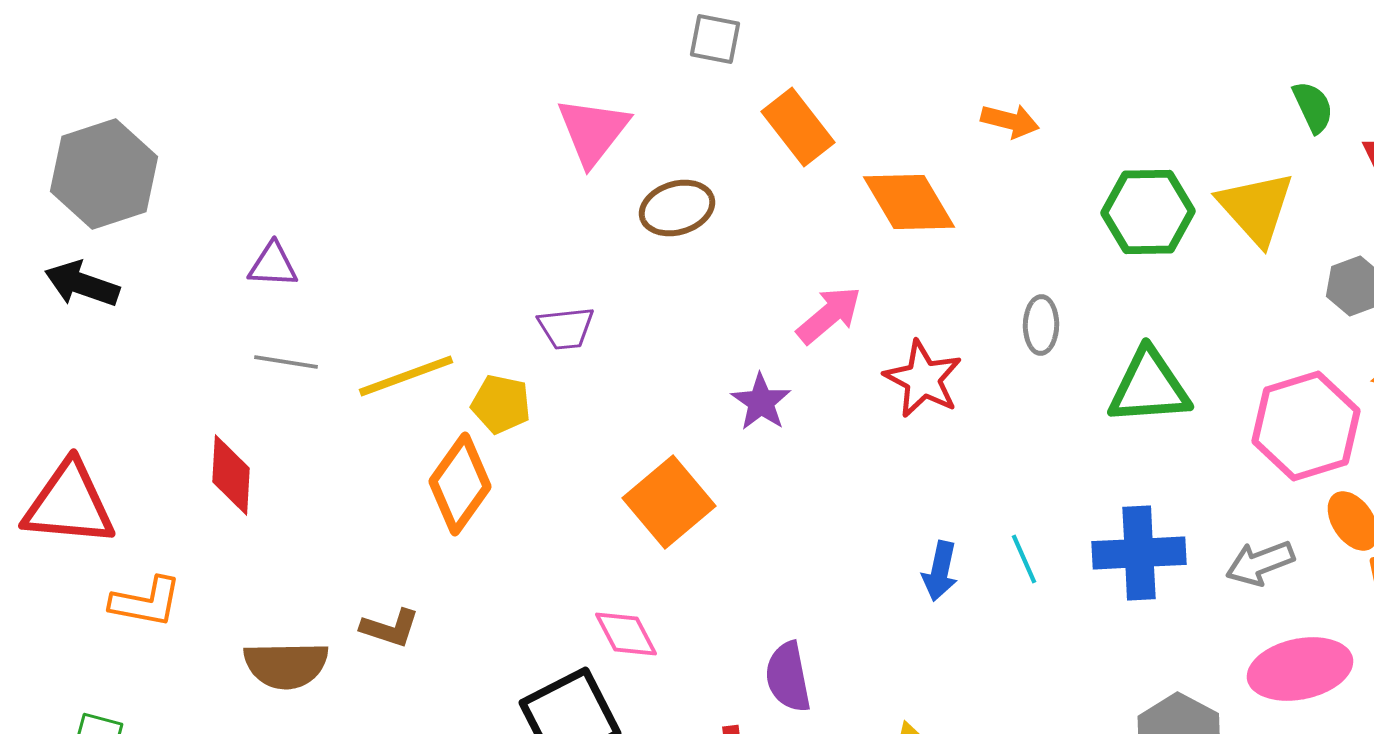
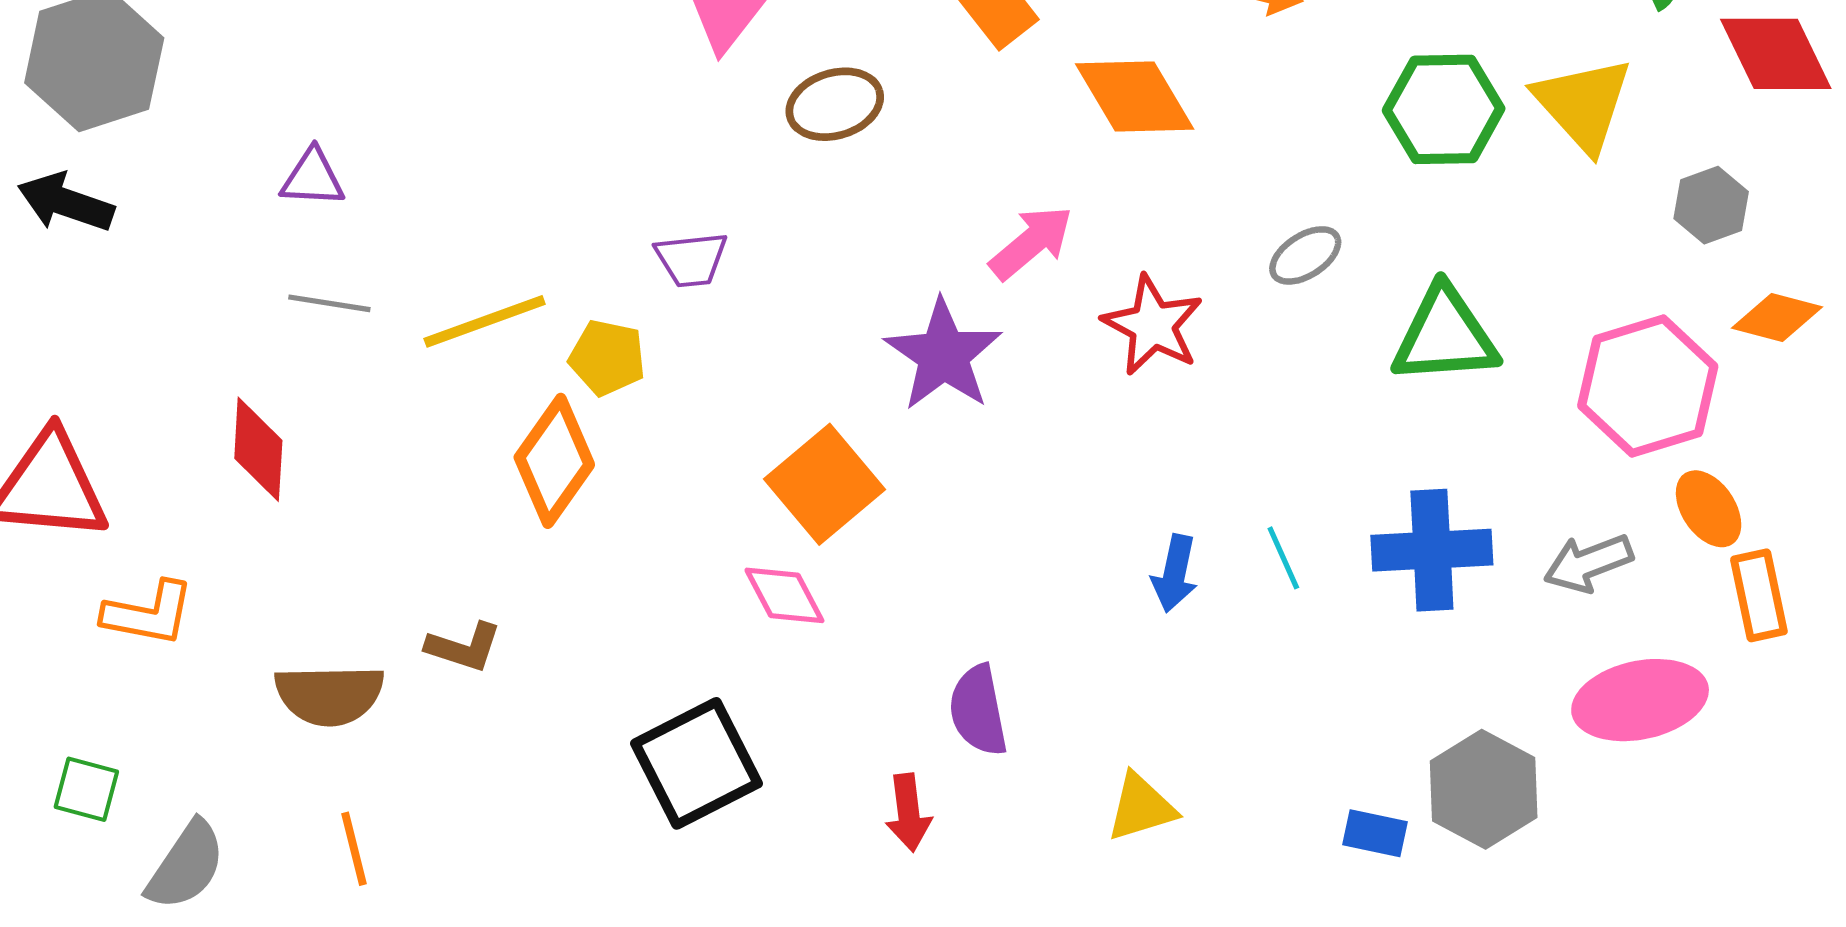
gray ellipse: (1041, 325) -> (1305, 255), turned 56
purple star: (761, 402) -> (943, 355), size x1.5
pink diamond: (626, 634) -> (784, 595), moved

